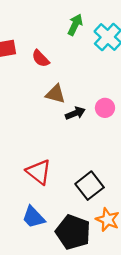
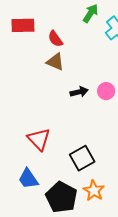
brown triangle: (55, 94) -> (55, 62), moved

